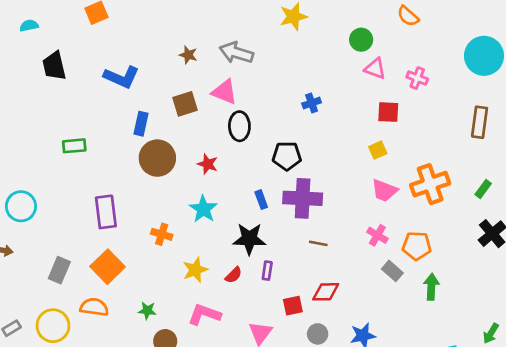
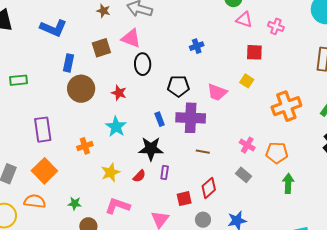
yellow square: (378, 150) -> (247, 81), turned -32
pink trapezoid: (384, 190) -> (217, 92), moved
orange cross: (162, 234) -> (85, 146), turned -35
gray rectangle: (392, 271) -> (244, 175), moved
red diamond: (326, 292) -> (209, 188), turned -40

